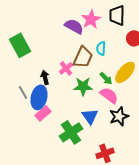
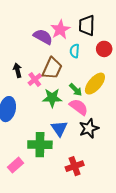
cyan semicircle: (101, 48) -> (75, 51), moved
black arrow: (45, 77) -> (18, 70), moved
pink rectangle: (43, 113) -> (15, 165), moved
green cross: (71, 132) -> (40, 145), turned 35

